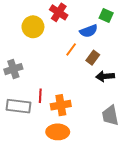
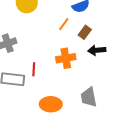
orange cross: (61, 105) -> (66, 58), moved
gray trapezoid: (110, 115) -> (89, 97), moved

